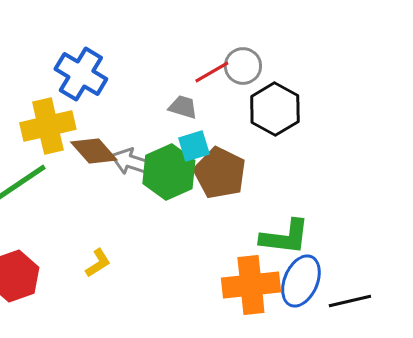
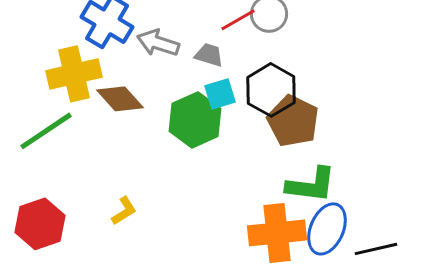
black hexagon: (275, 109) -> (271, 90), moved
gray arrow: (132, 162) -> (158, 43), moved
brown pentagon: (220, 173) -> (293, 121), moved

